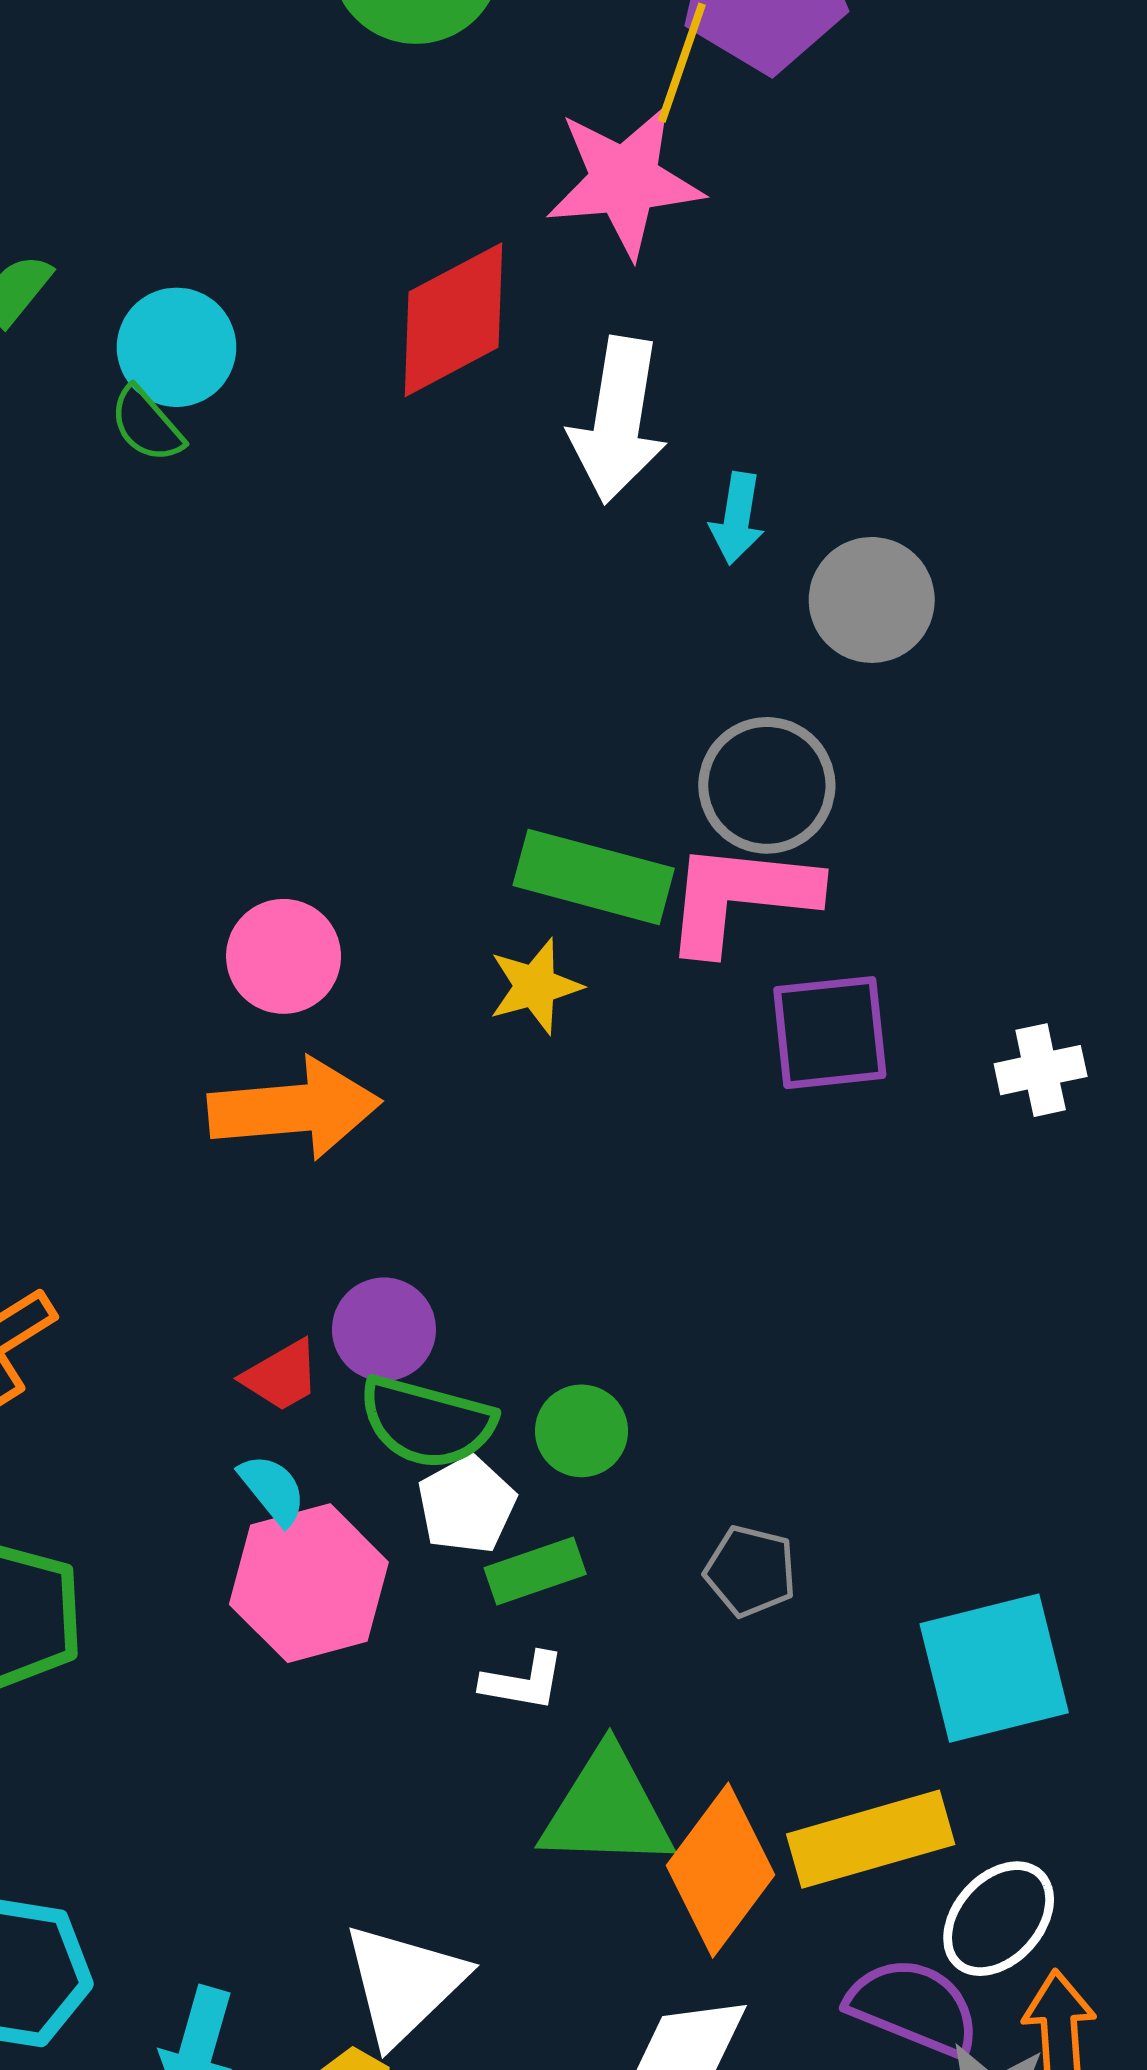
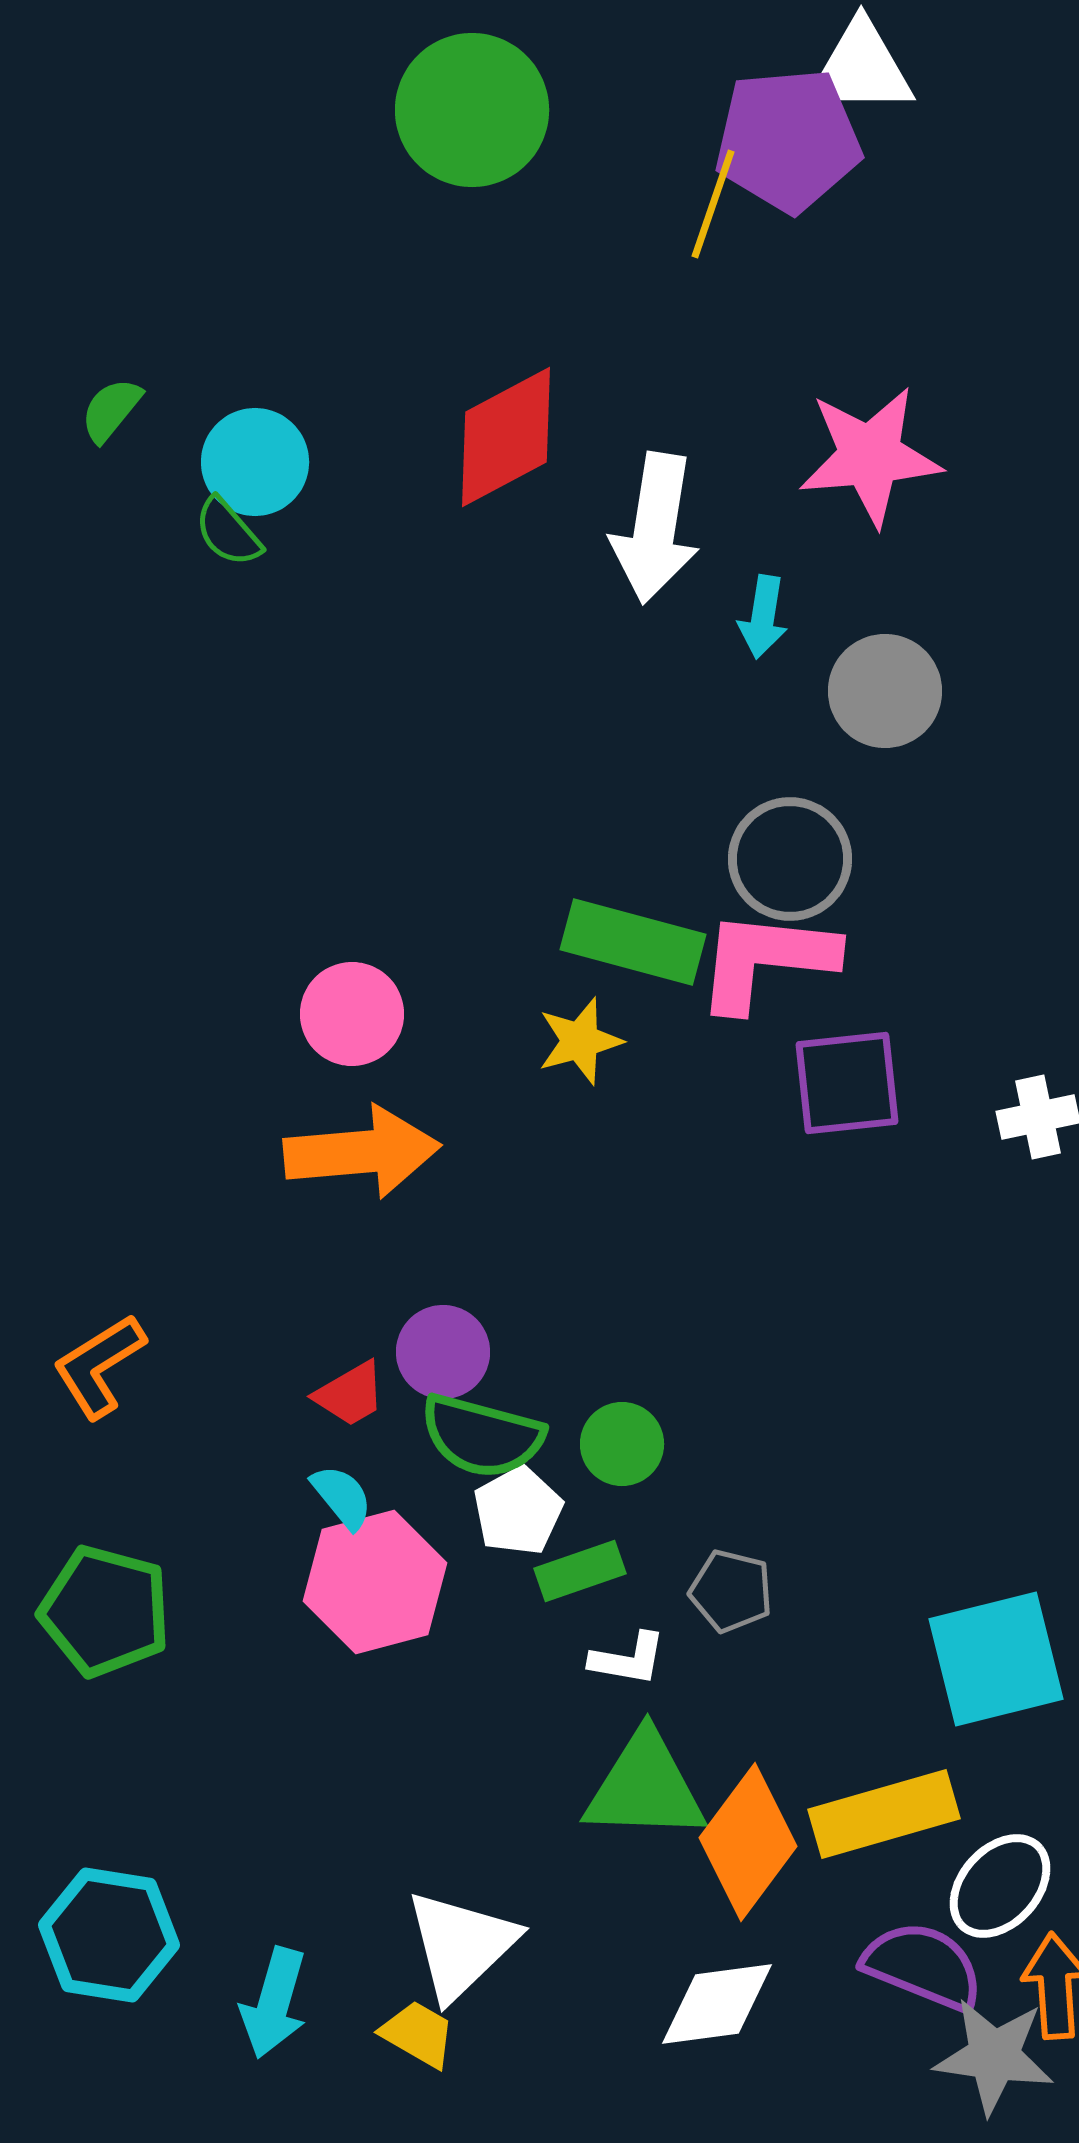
pink star: (625, 181) -> (870, 456), moved
gray pentagon: (750, 1571) -> (731, 1591), moved
white L-shape: (523, 1681) -> (628, 1659), moved

